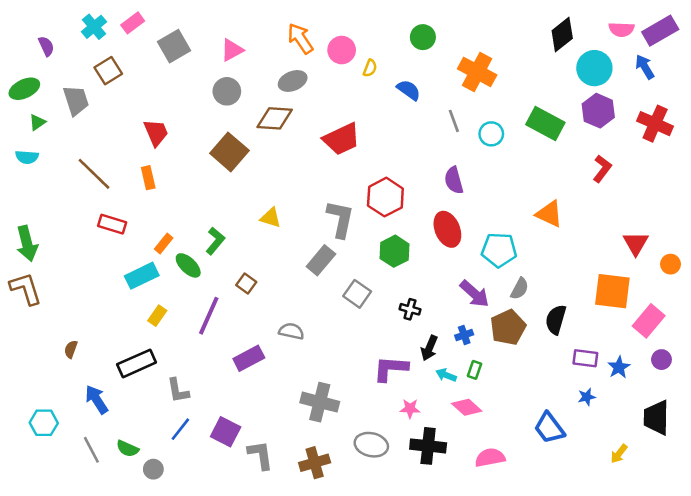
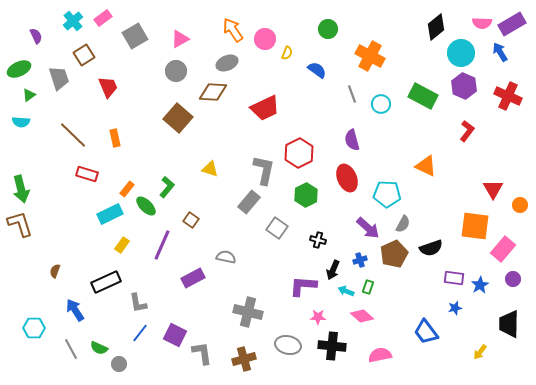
red trapezoid: (156, 133) -> (108, 87), moved
black semicircle: (556, 320) -> (431, 248), turned -125

